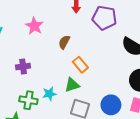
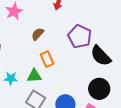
purple pentagon: (104, 18) -> (80, 36), moved

